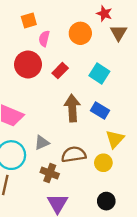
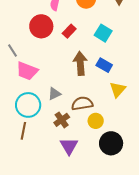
yellow circle: (103, 163) -> (96, 121), moved
brown cross: (50, 173) -> (62, 120), turned 35
black circle: (106, 201) -> (111, 143), size x1.5

